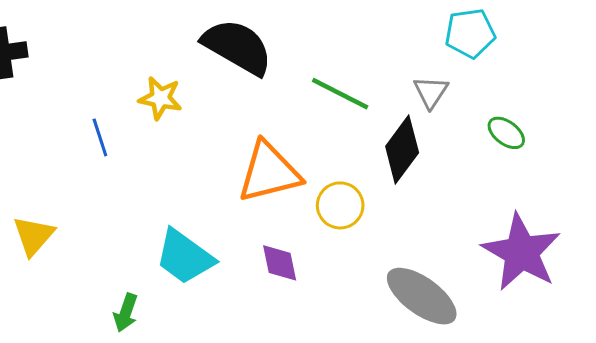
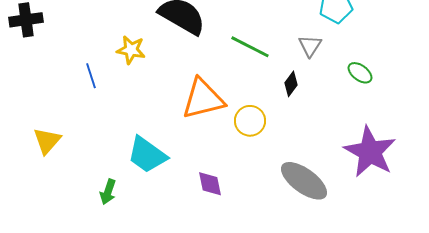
black diamond: (402, 150) -> (291, 84), size x0.6
purple diamond: (280, 263) -> (210, 184), moved

